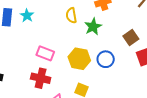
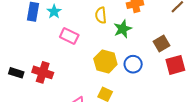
pink rectangle: (45, 53) -> (69, 36), moved
red cross: (41, 78) -> (43, 72), moved

